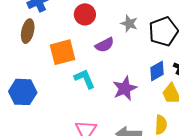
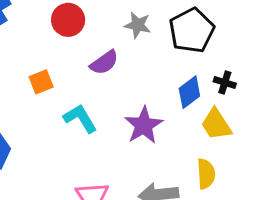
orange square: (63, 52) -> (41, 82), size x0.6

